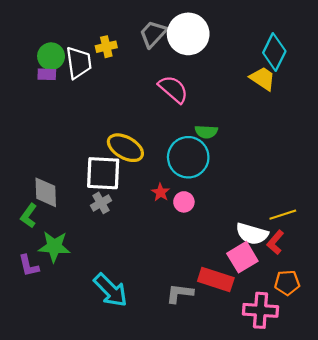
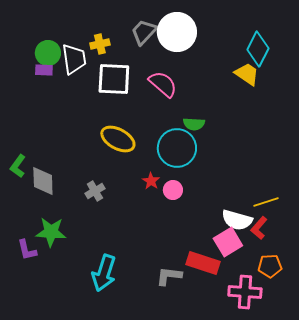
white square: (103, 173) -> (114, 79), moved
green L-shape: (29, 216) -> (18, 166), moved
cyan arrow: (111, 290) -> (104, 273), turned 63

